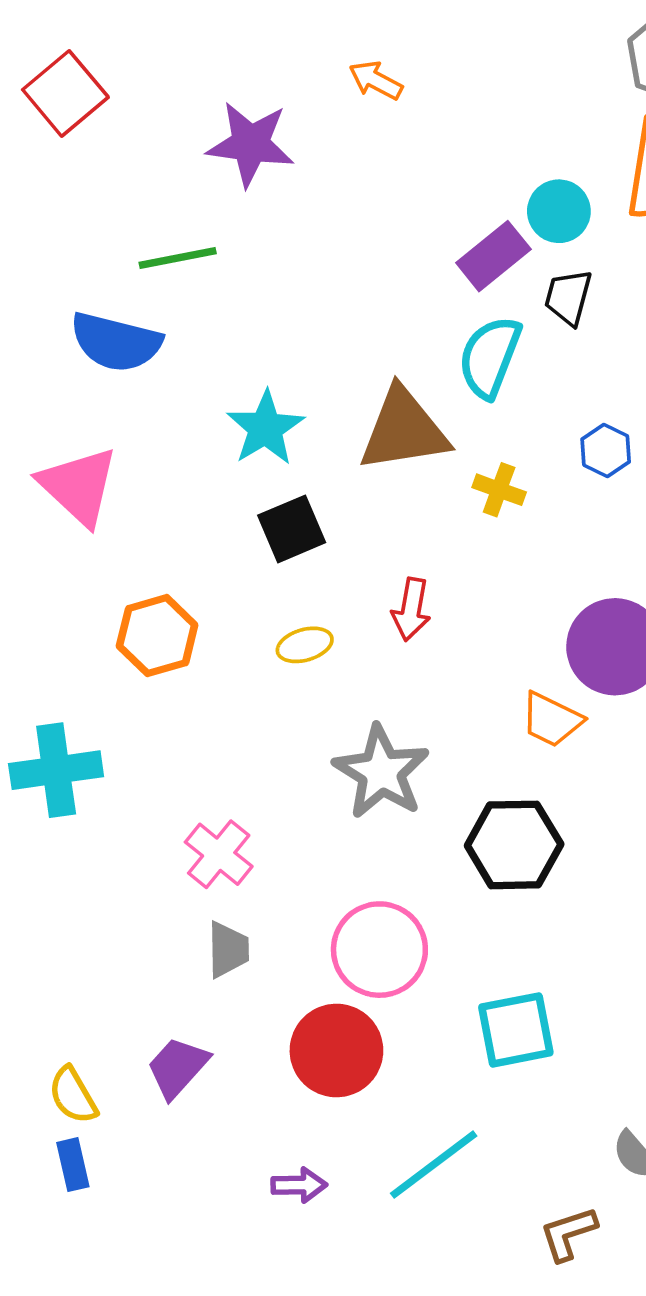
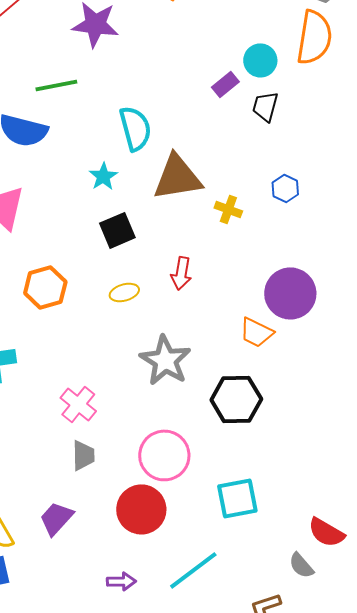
purple rectangle: (493, 256) -> (225, 84), size x0.7
cyan semicircle: (490, 357) -> (135, 128), moved, turned 144
cyan star: (265, 428) -> (103, 176), size x0.7

